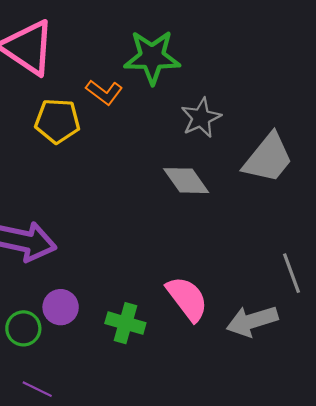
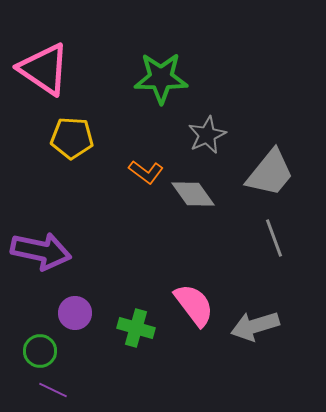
orange L-shape: (104, 92) -> (146, 172), moved
gray line: (291, 273) -> (274, 238), moved
green circle: (23, 328) -> (40, 351), moved

